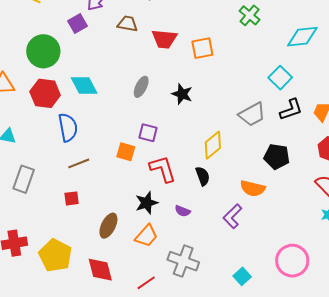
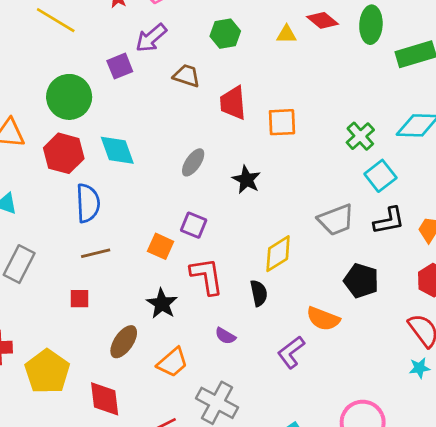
green cross: (250, 15) -> (360, 136), moved
red trapezoid: (164, 39) -> (233, 103), turned 72
black star: (147, 203) -> (162, 304), moved, turned -30

